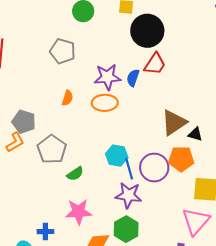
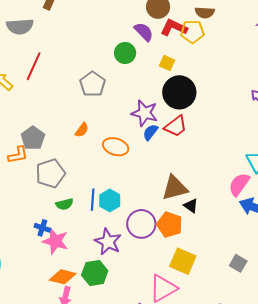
purple star: (107, 77) -> (144, 113), moved
blue line: (129, 169) -> (93, 200), moved
blue cross: (45, 232) -> (42, 228), moved

